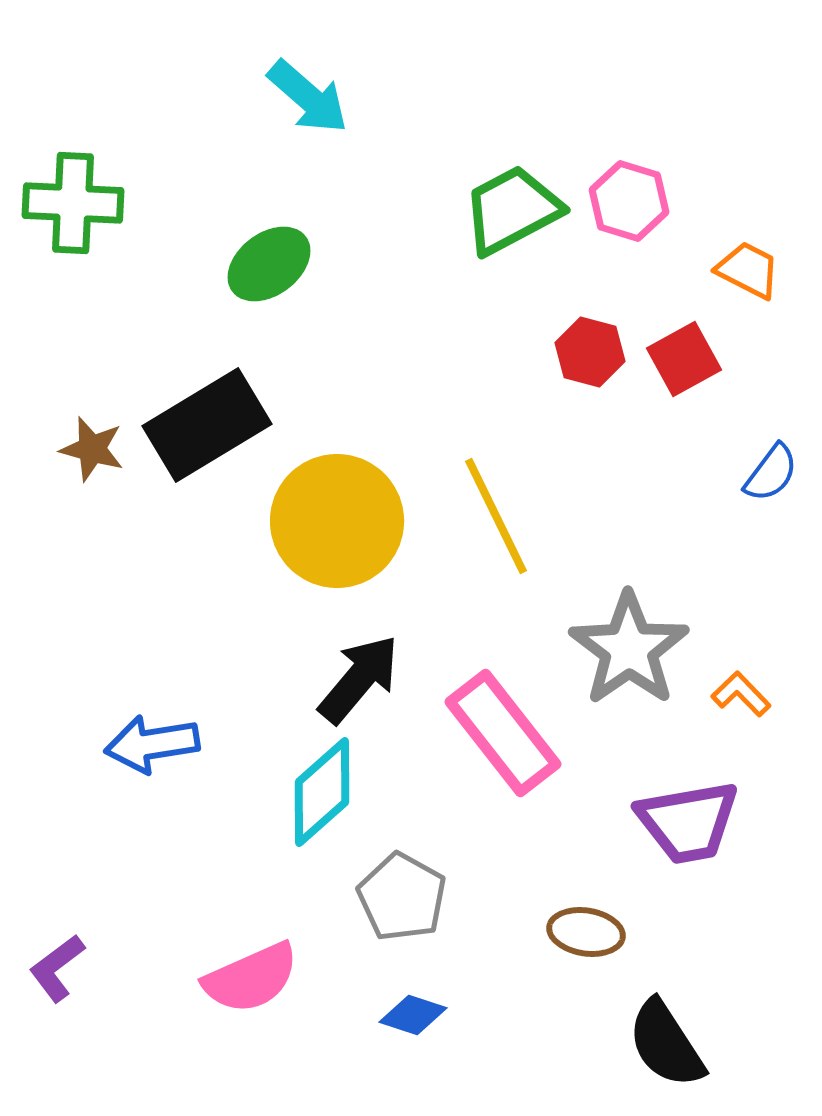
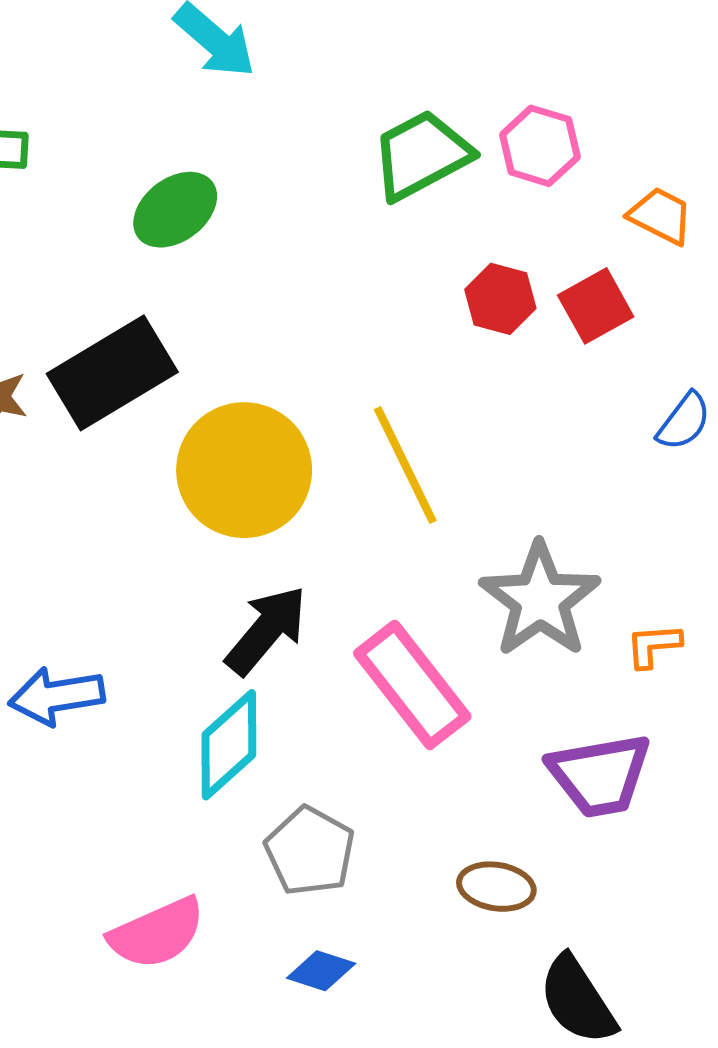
orange L-shape: (741, 694) -> (653, 645), turned -50

